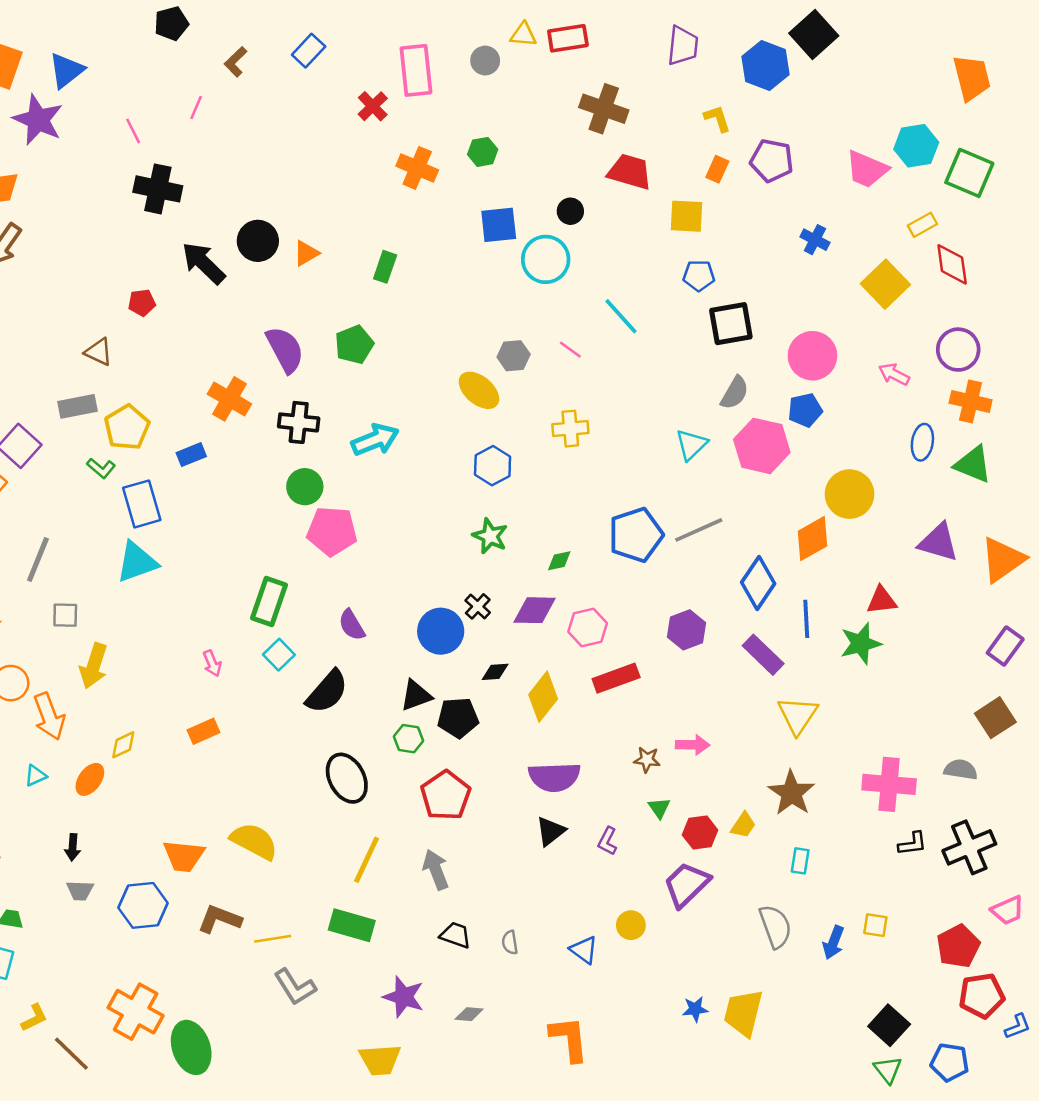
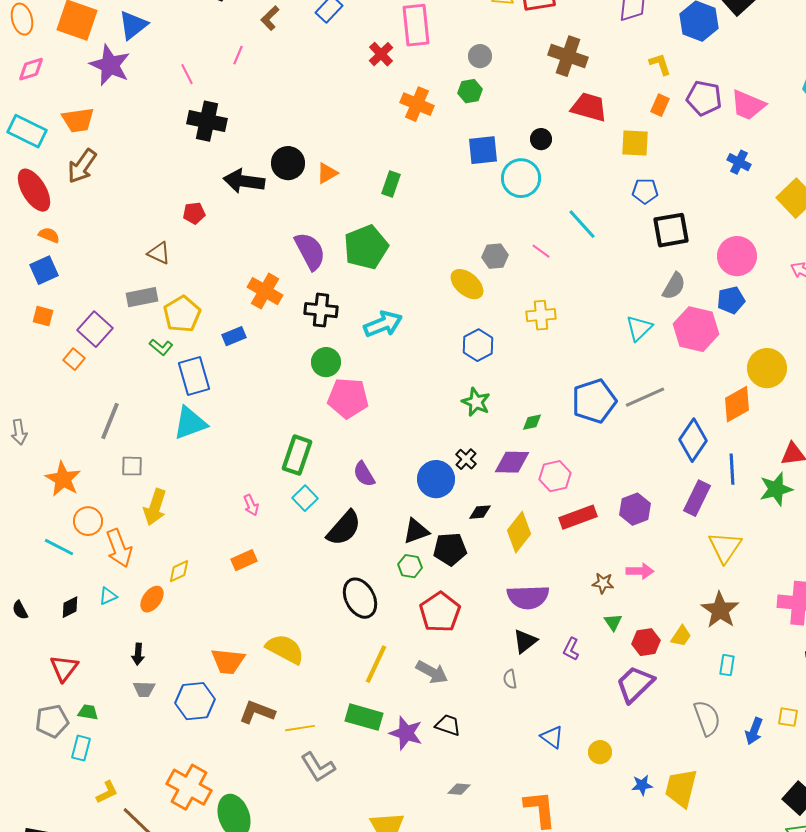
gray circle: (485, 61) -> (480, 56), moved
pink trapezoid: (867, 169) -> (748, 105), moved
black arrow: (204, 263) -> (244, 181), turned -36
green pentagon: (354, 345) -> (366, 247), size x1.4
purple hexagon: (686, 630) -> (635, 509), moved
purple rectangle: (763, 655) -> (697, 498), turned 72
gray arrow: (436, 870) -> (432, 672), turned 140
yellow circle: (631, 925) -> (600, 752), moved
gray semicircle: (510, 942) -> (510, 679), moved
purple star: (404, 997) -> (406, 733), moved

